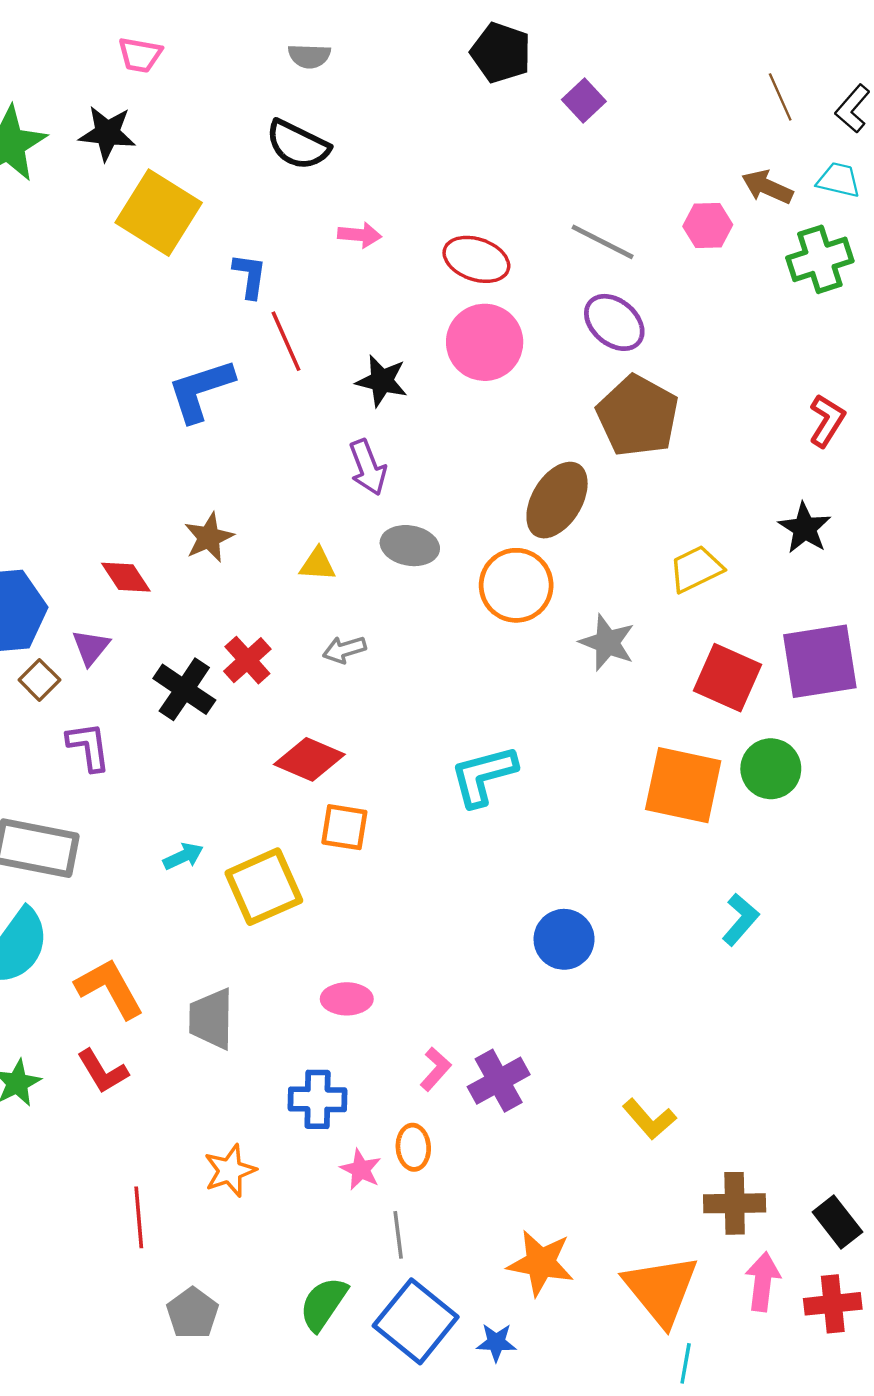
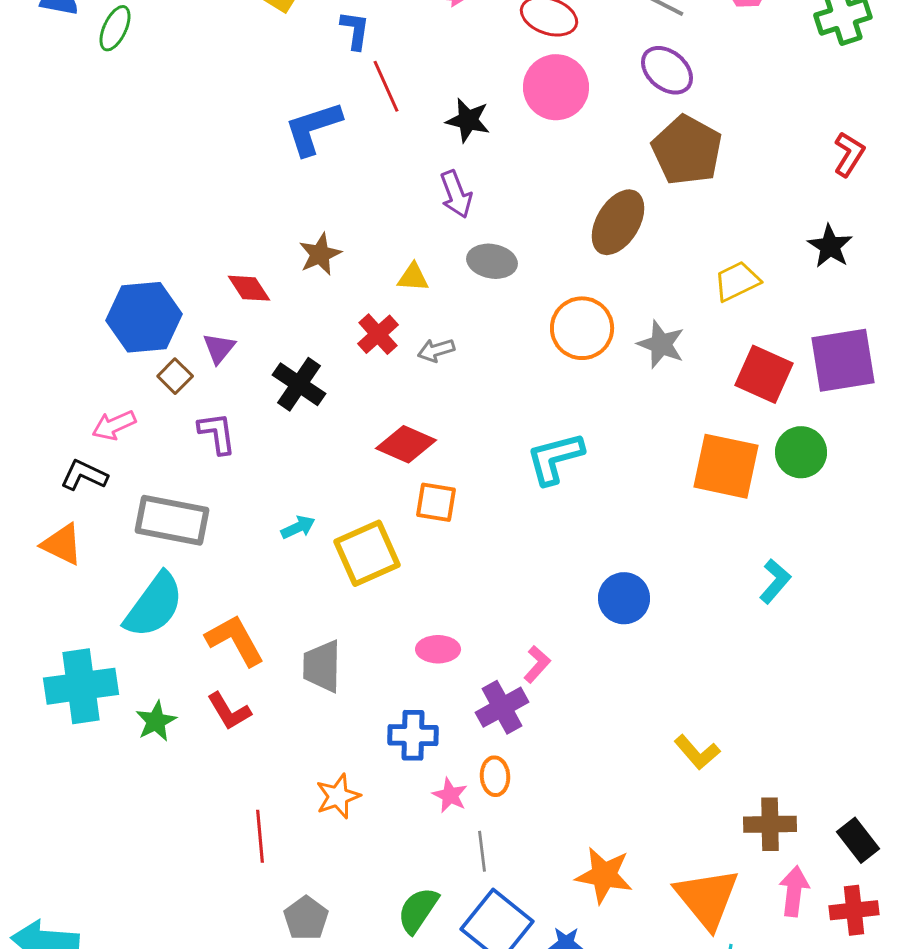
orange circle: (516, 585) -> (582, 328), moved
red cross: (247, 660) -> (378, 334), moved
pink L-shape: (436, 1069) -> (537, 664), moved
purple cross: (499, 1081) -> (502, 707), moved

